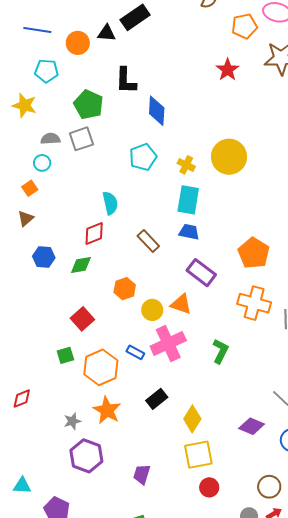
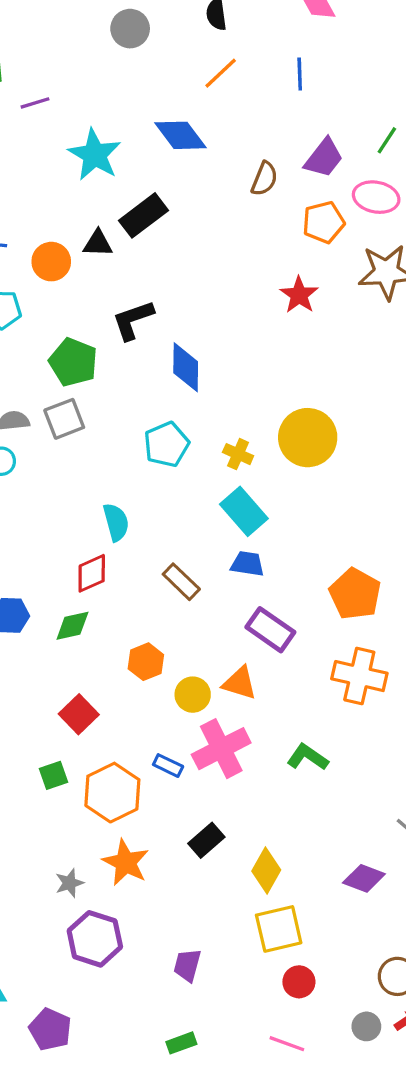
black L-shape: (126, 81) -> (133, 320), turned 72
cyan rectangle: (188, 200) -> (244, 511), turned -48
green L-shape: (220, 351) -> (308, 757), turned -80

